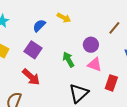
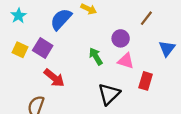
blue semicircle: (39, 26) -> (61, 19), size x1.5
purple square: (33, 50) -> (43, 48), moved

